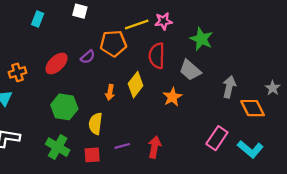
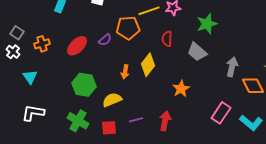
green star: (201, 39) -> (207, 24), turned 30
red semicircle: (157, 56) -> (167, 39), size x0.7
orange cross: (18, 72) -> (42, 44), moved
orange star: (172, 97) -> (181, 89), moved
yellow semicircle: (95, 124) -> (112, 100), turned 60

